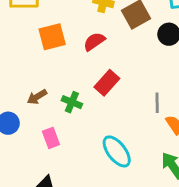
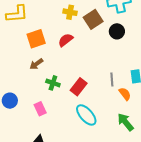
red rectangle: (107, 83) -> (79, 87), moved
brown arrow: (37, 97) -> (36, 64), moved

